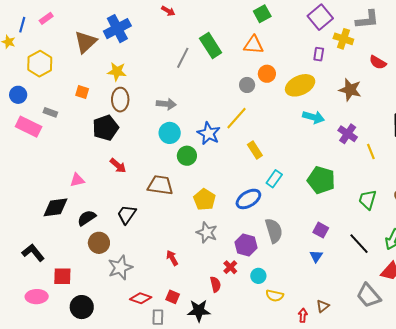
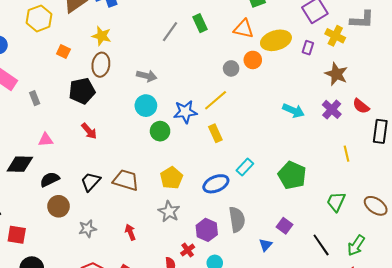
green rectangle: (211, 45) -> (200, 23), size x0.7
red semicircle: (378, 62) -> (361, 106), moved
yellow hexagon: (40, 64) -> (39, 18), moved
yellow ellipse: (300, 85) -> (276, 40), moved
brown star: (350, 90) -> (336, 74), moved
gray rectangle: (50, 112) -> (35, 98), moved, turned 40
blue star: (209, 133) -> (185, 112), turned 30
purple cross: (348, 134) -> (332, 109), moved
yellow rectangle: (255, 150) -> (215, 133), moved
brown trapezoid: (160, 185) -> (126, 180), moved
blue triangle: (316, 256) -> (266, 245), moved
gray star: (120, 268) -> (87, 229), moved, size x0.7

